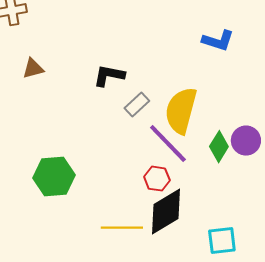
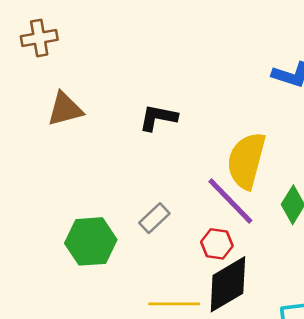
brown triangle: (33, 69) -> (65, 109), size x1.4
gray rectangle: (137, 105) -> (154, 218), moved

